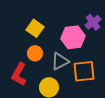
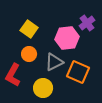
orange square: (84, 71) -> (78, 72), turned 30

